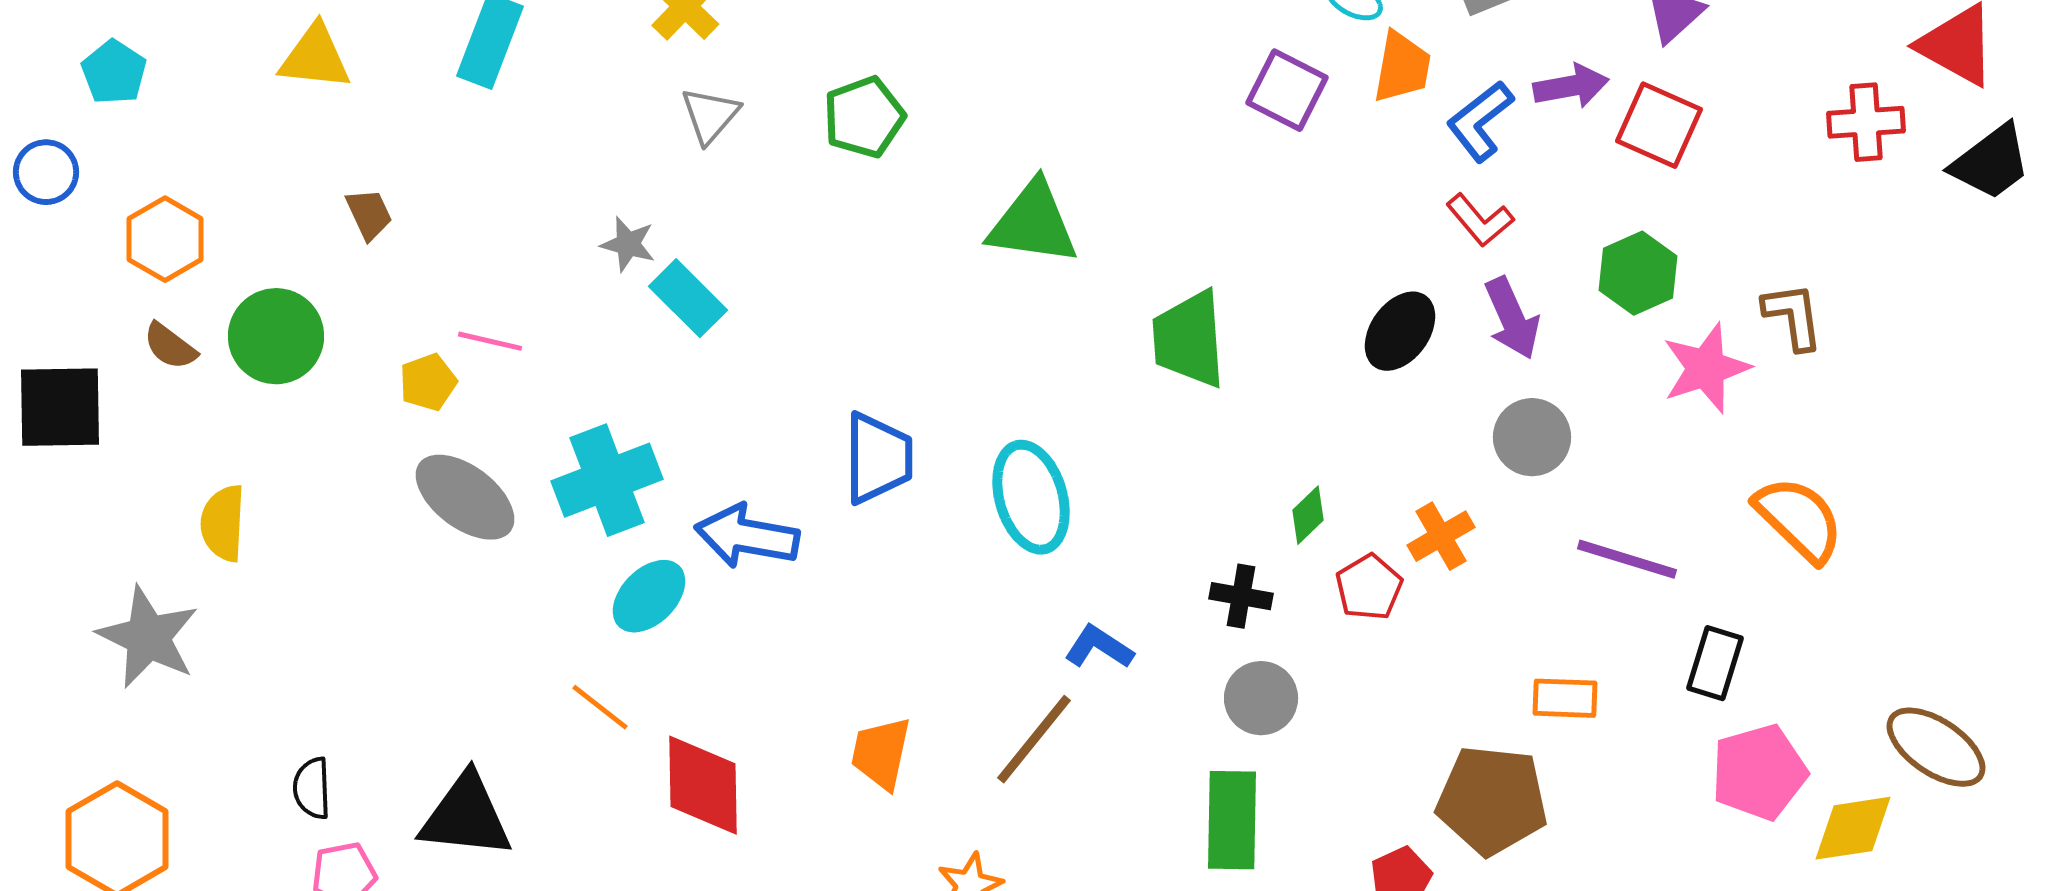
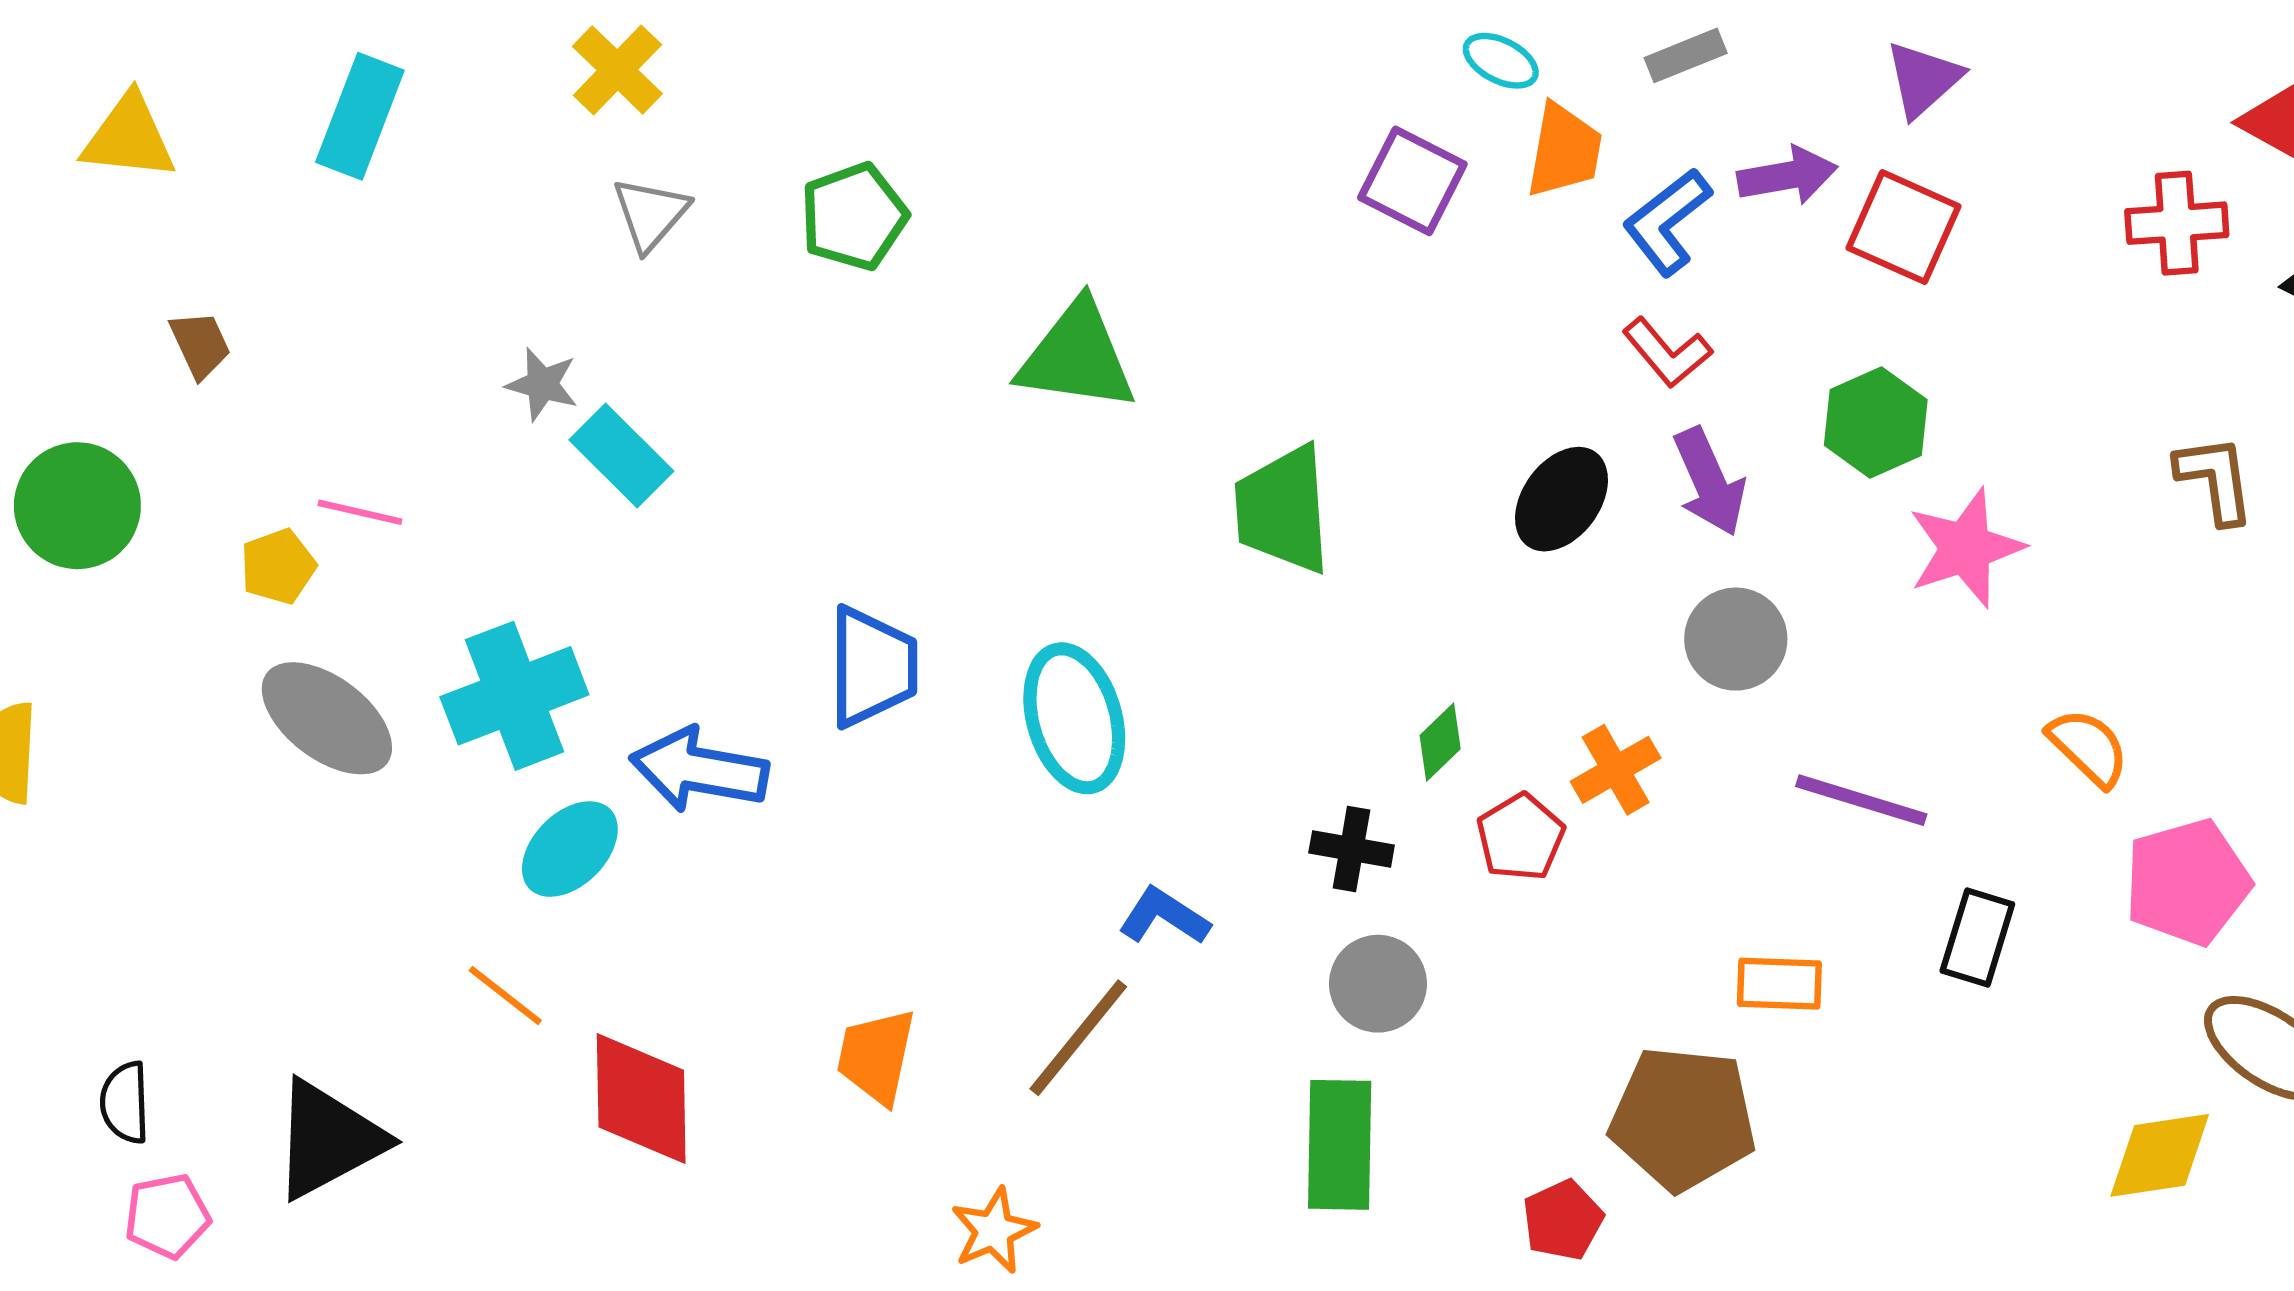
brown L-shape: (1793, 316) -> (2215, 479), moved
orange semicircle: (1799, 519) -> (2088, 747), size x0.7
pink pentagon: (1759, 772) -> (2187, 882), moved
black triangle: (466, 816) -> (328, 1140), turned -34

